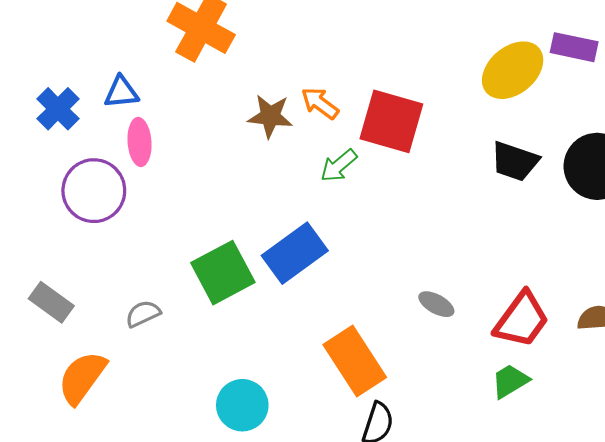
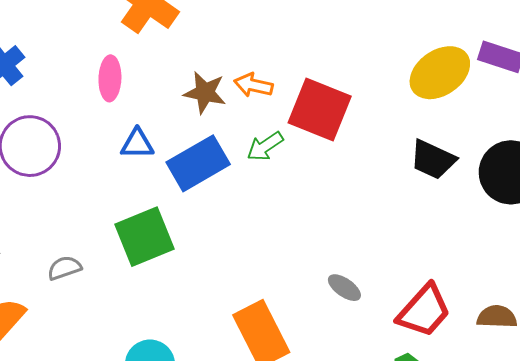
blue triangle: (121, 92) -> (137, 144), moved
orange arrow: (320, 103) -> (253, 85), turned -30
pink ellipse: (140, 142) -> (110, 78), moved
blue rectangle: (295, 253) -> (198, 163), moved

